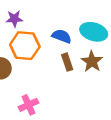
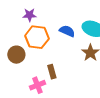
brown rectangle: (67, 62) -> (52, 72), moved

